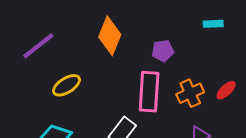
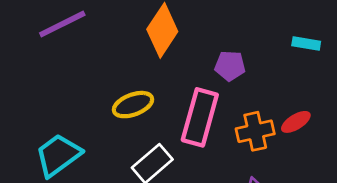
yellow ellipse: (67, 85) -> (133, 105), moved
red ellipse: (226, 90) -> (296, 122), moved

